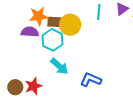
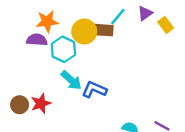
cyan line: (99, 12) -> (118, 17), turned 35
brown rectangle: (56, 22) -> (103, 30), moved
blue L-shape: (91, 80) -> (94, 90), moved

